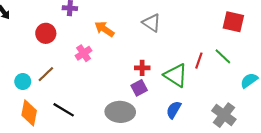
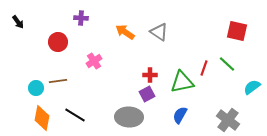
orange arrow: (104, 29) -> (125, 32), moved
brown line: (46, 74) -> (58, 81), turned 36
green triangle: (176, 75) -> (182, 82), turned -45

